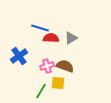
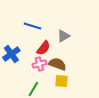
red semicircle: (51, 38) -> (43, 48), moved, turned 126
yellow square: (58, 83) -> (61, 81), moved

